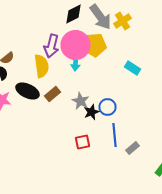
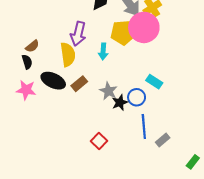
pink circle: (76, 45) -> (144, 27), moved
cyan rectangle: (132, 68) -> (154, 82), moved
red square: (82, 142) -> (99, 141), moved, turned -35

